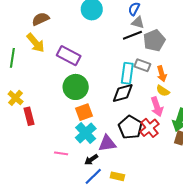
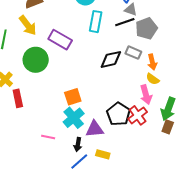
cyan rectangle: (127, 73) -> (96, 22), moved
green circle: (76, 87) -> (36, 60), moved
black diamond: (123, 93) -> (111, 59), moved
black arrow: (91, 160) -> (78, 145), turned -48
yellow rectangle: (117, 176) -> (103, 154), moved

